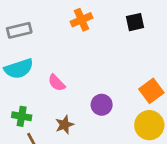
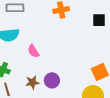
purple circle: (102, 105) -> (52, 80), moved

